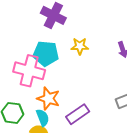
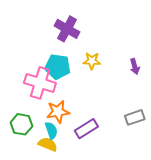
orange star: (48, 99) -> (58, 112), turned -30

